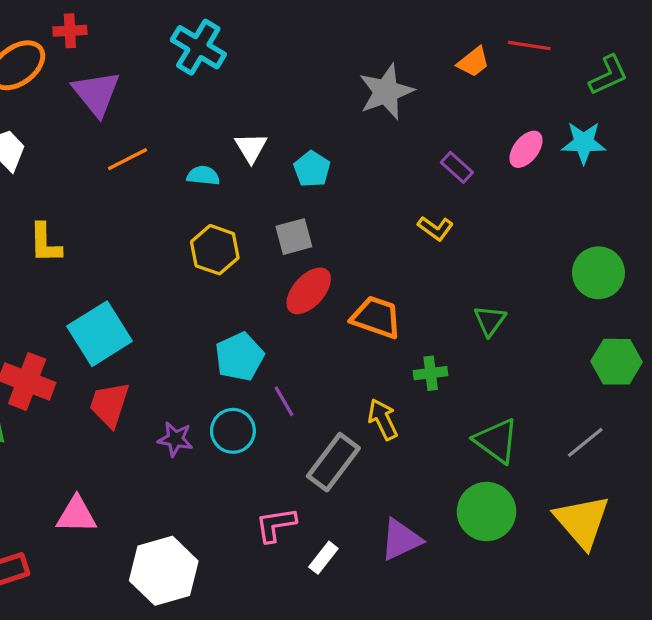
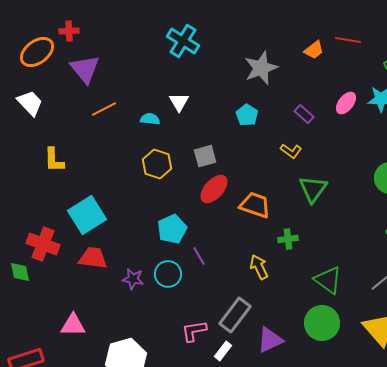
cyan cross: (198, 47) -> (183, 41), moved
cyan pentagon: (312, 169) -> (247, 115), moved
green triangle: (490, 321) -> (313, 189), moved, size x1.4
red trapezoid: (109, 405) -> (93, 258), turned 80
gray rectangle: (333, 462) -> (235, 315), moved

